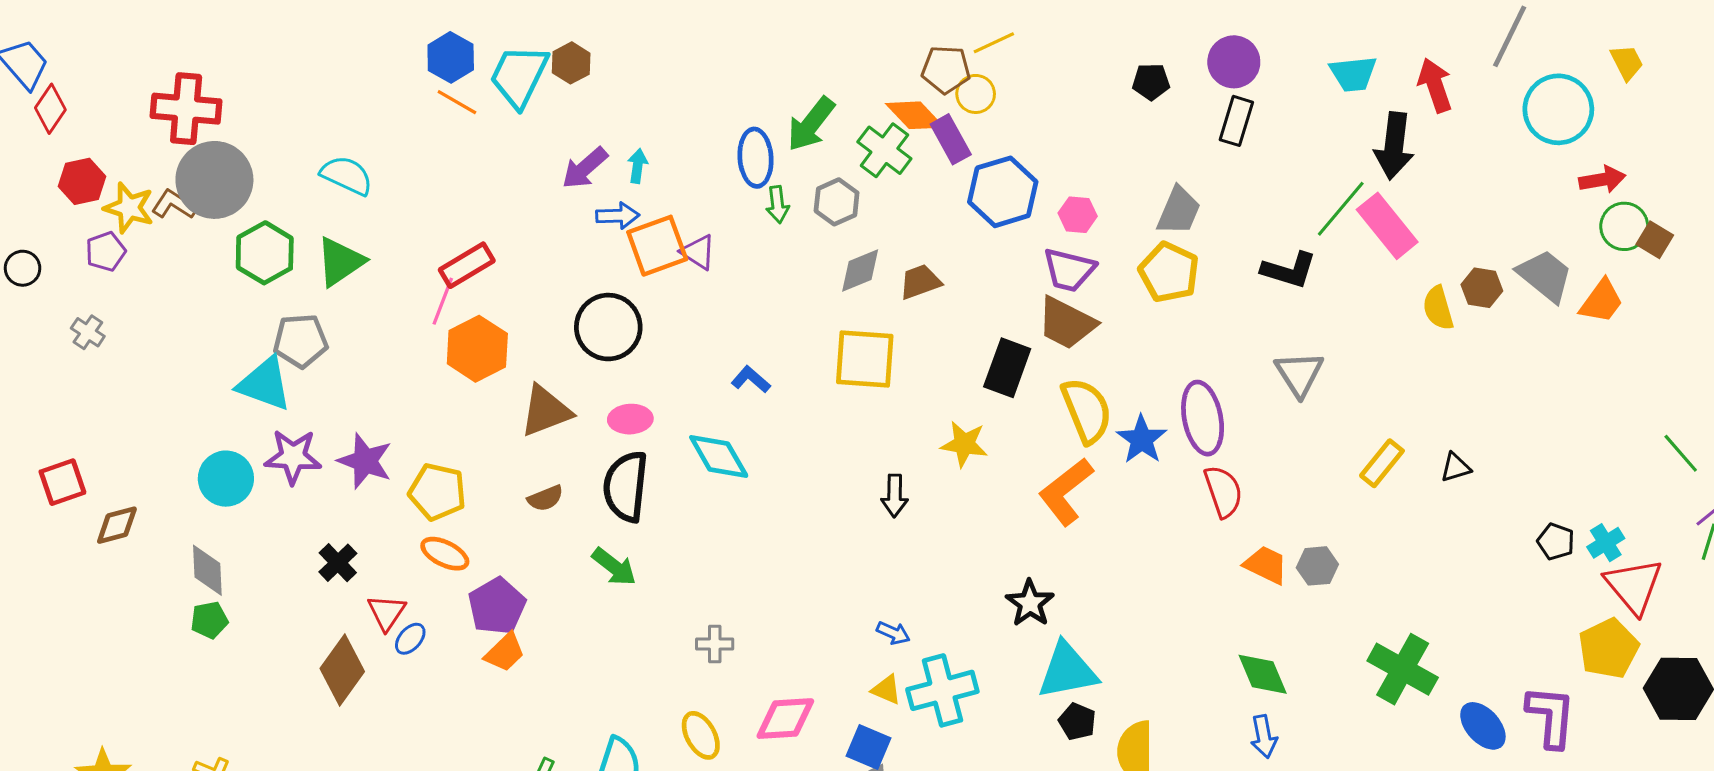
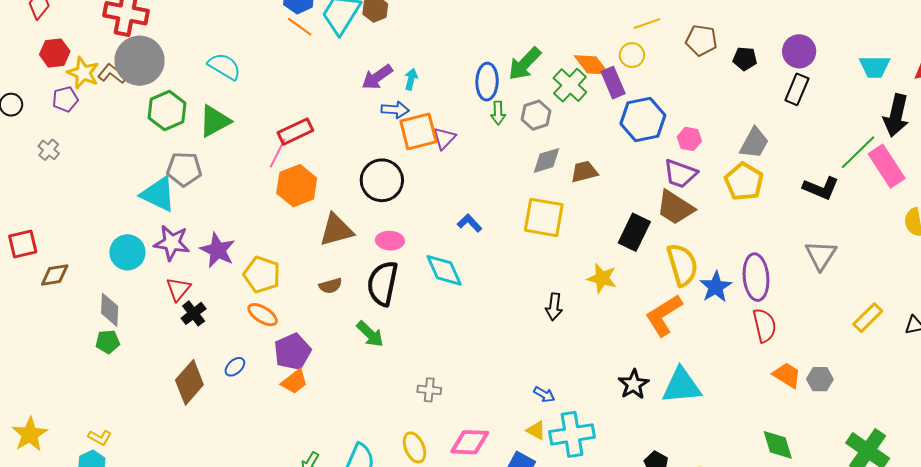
brown pentagon: (946, 70) -> (701, 40), moved
purple triangle: (698, 252) -> (444, 138), turned 35
red triangle: (387, 612) -> (178, 289), moved
cyan triangle: (1067, 671) -> (682, 386), moved

